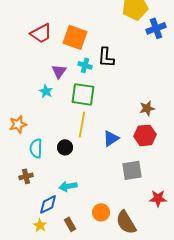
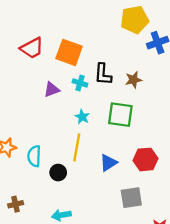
purple triangle: (59, 71) -> (52, 90), turned 35
cyan star: (46, 91) -> (82, 117), moved
green square: (83, 94) -> (120, 115), moved
brown star: (147, 108) -> (134, 80), moved
cyan semicircle: (36, 148) -> (34, 156), moved

